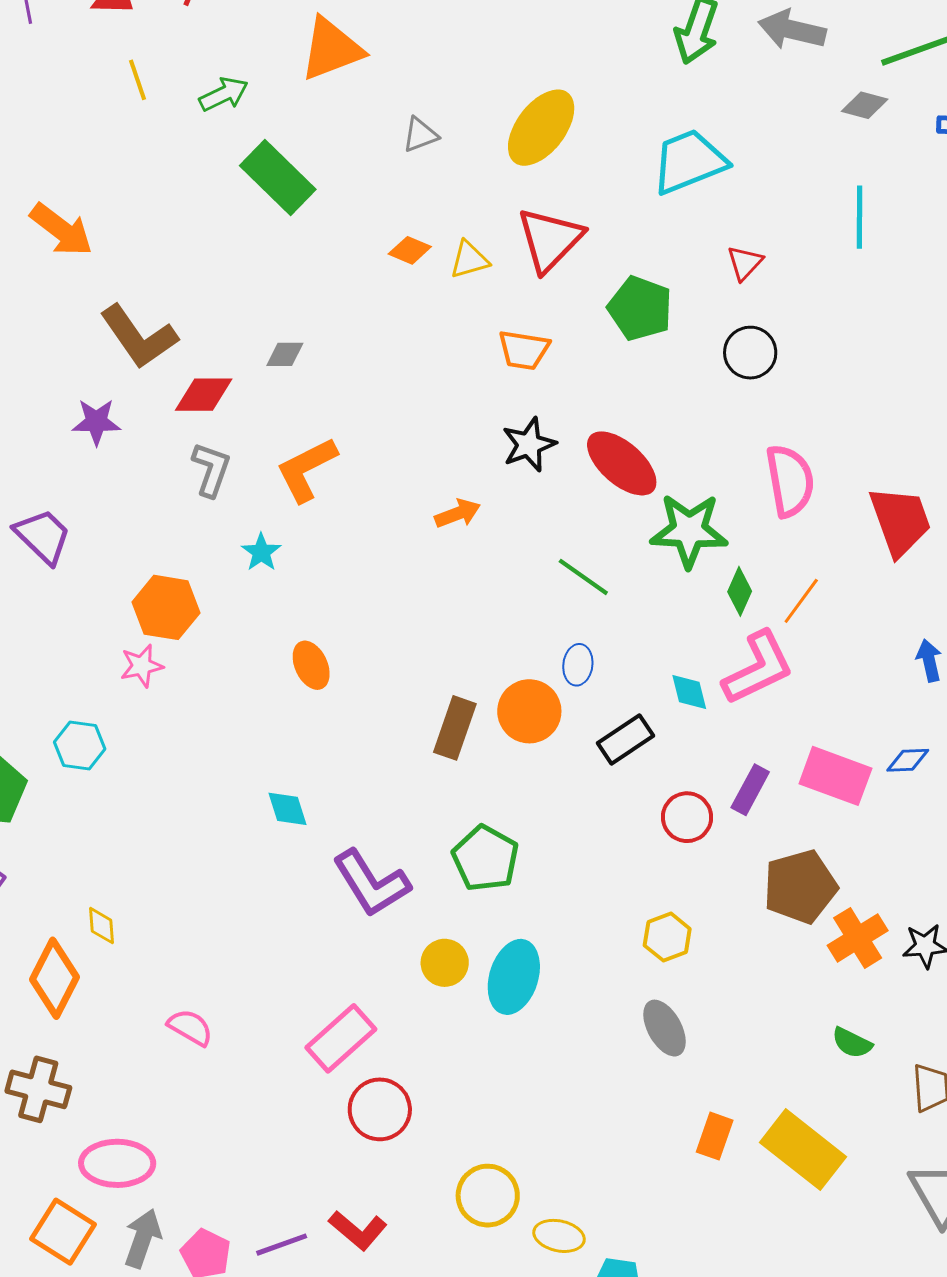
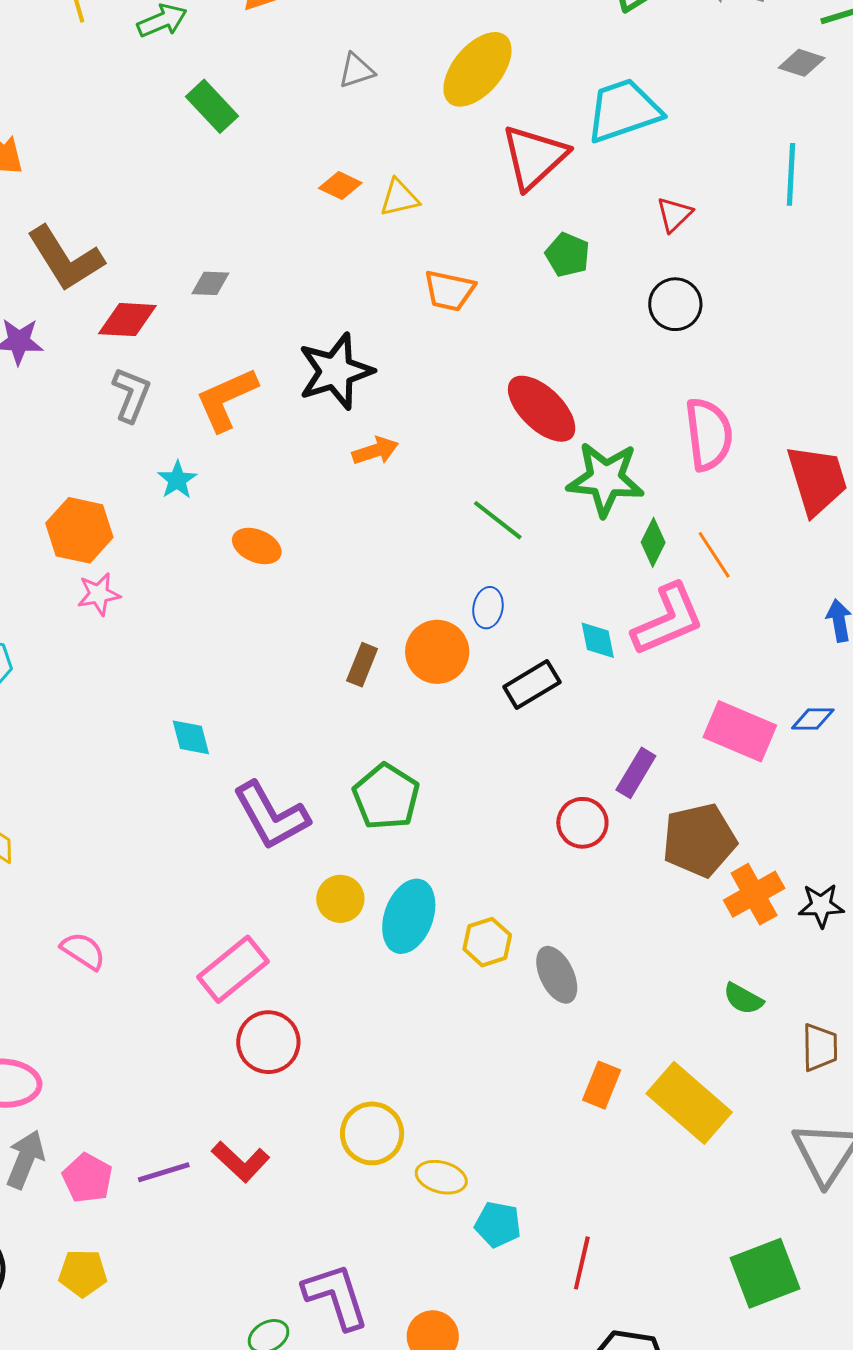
green rectangle: (278, 177) -> (212, 106), size x0.7
red triangle: (550, 240) -> (534, 157), moved
green pentagon: (640, 308) -> (568, 255), size x0.7
black star: (529, 445) -> (336, 371), moved, size x1.4
orange line: (801, 601) -> (714, 555), turned -72
orange ellipse: (311, 665) -> (257, 546), moved, turned -45
pink star: (142, 666) -> (99, 594), moved
brown rectangle: (455, 728) -> (362, 665), size x0.7
purple rectangle: (750, 790) -> (636, 773), moved
red circle: (687, 817) -> (582, 823), moved
yellow hexagon: (667, 937) -> (487, 942), moved

